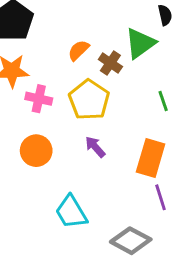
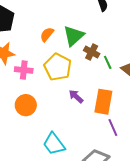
green triangle: (140, 43) -> (74, 36), moved
brown cross: (110, 63) -> (92, 52), moved
purple arrow: (95, 147) -> (76, 96), moved

